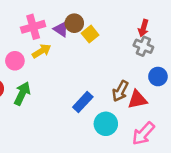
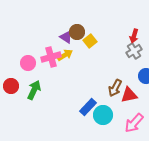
pink cross: (33, 27) -> (51, 57), moved
gray cross: (143, 46) -> (134, 51), turned 35
yellow arrow: (42, 51) -> (65, 55), moved
blue rectangle: (83, 102) -> (88, 107), moved

